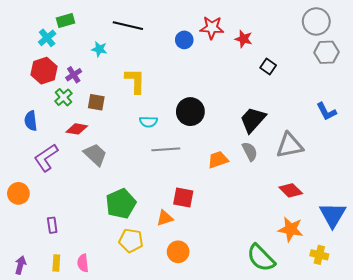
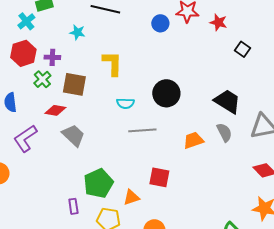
purple cross: (74, 75) -> (52, 57), turned 35
brown square: (96, 102) -> (74, 84), size x1.4
black trapezoid: (253, 120) -> (227, 101), turned 80
orange triangle: (165, 218) -> (131, 197), moved
purple rectangle: (52, 225) -> (73, 206), moved

